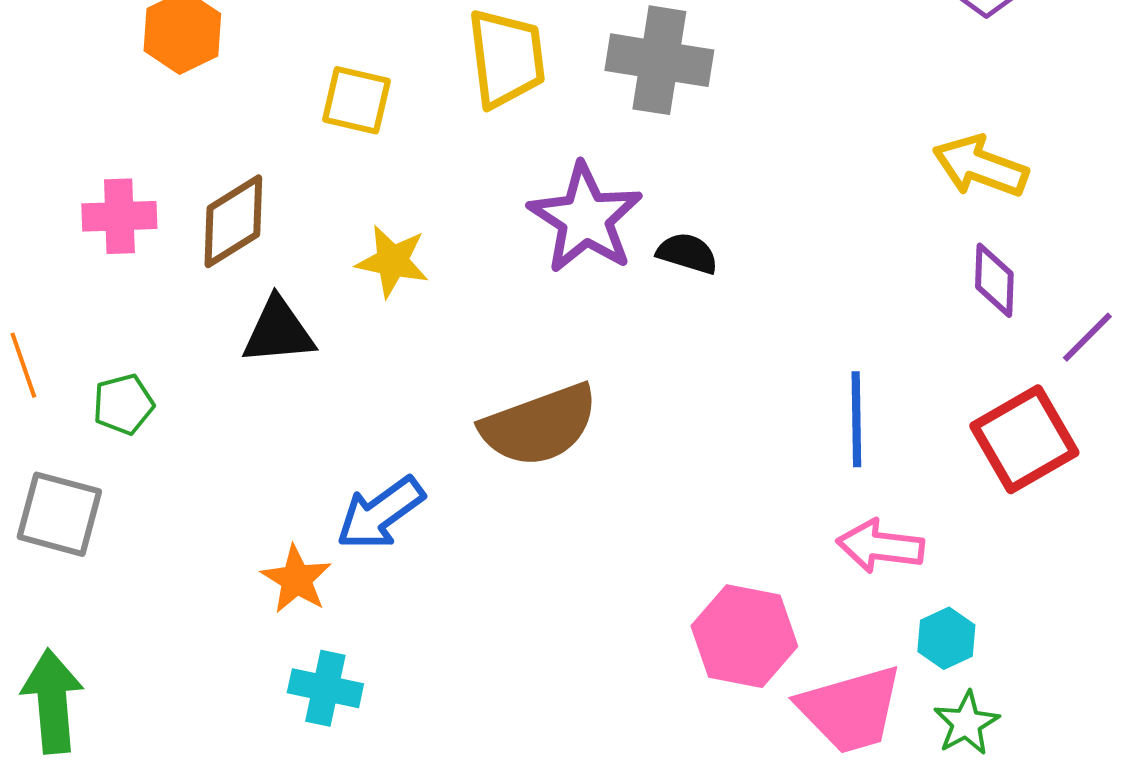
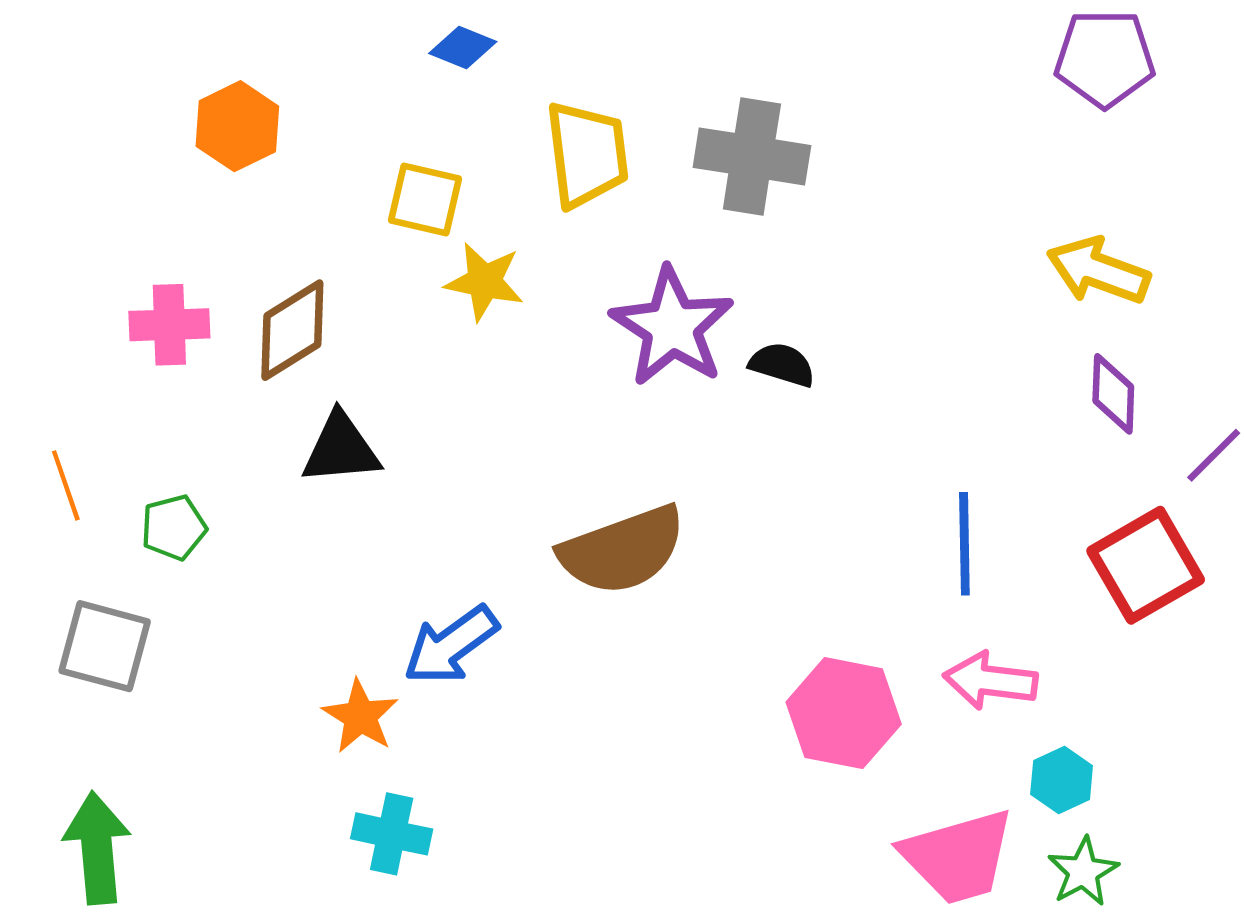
yellow star: (392, 261) -> (484, 282), moved
pink hexagon: (744, 636) -> (844, 713), moved

